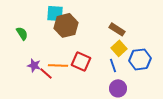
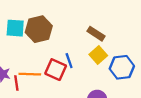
cyan square: (55, 13) -> (15, 28), moved
blue line: (113, 65) -> (69, 61), moved
red line: (46, 73) -> (16, 83), turned 40

